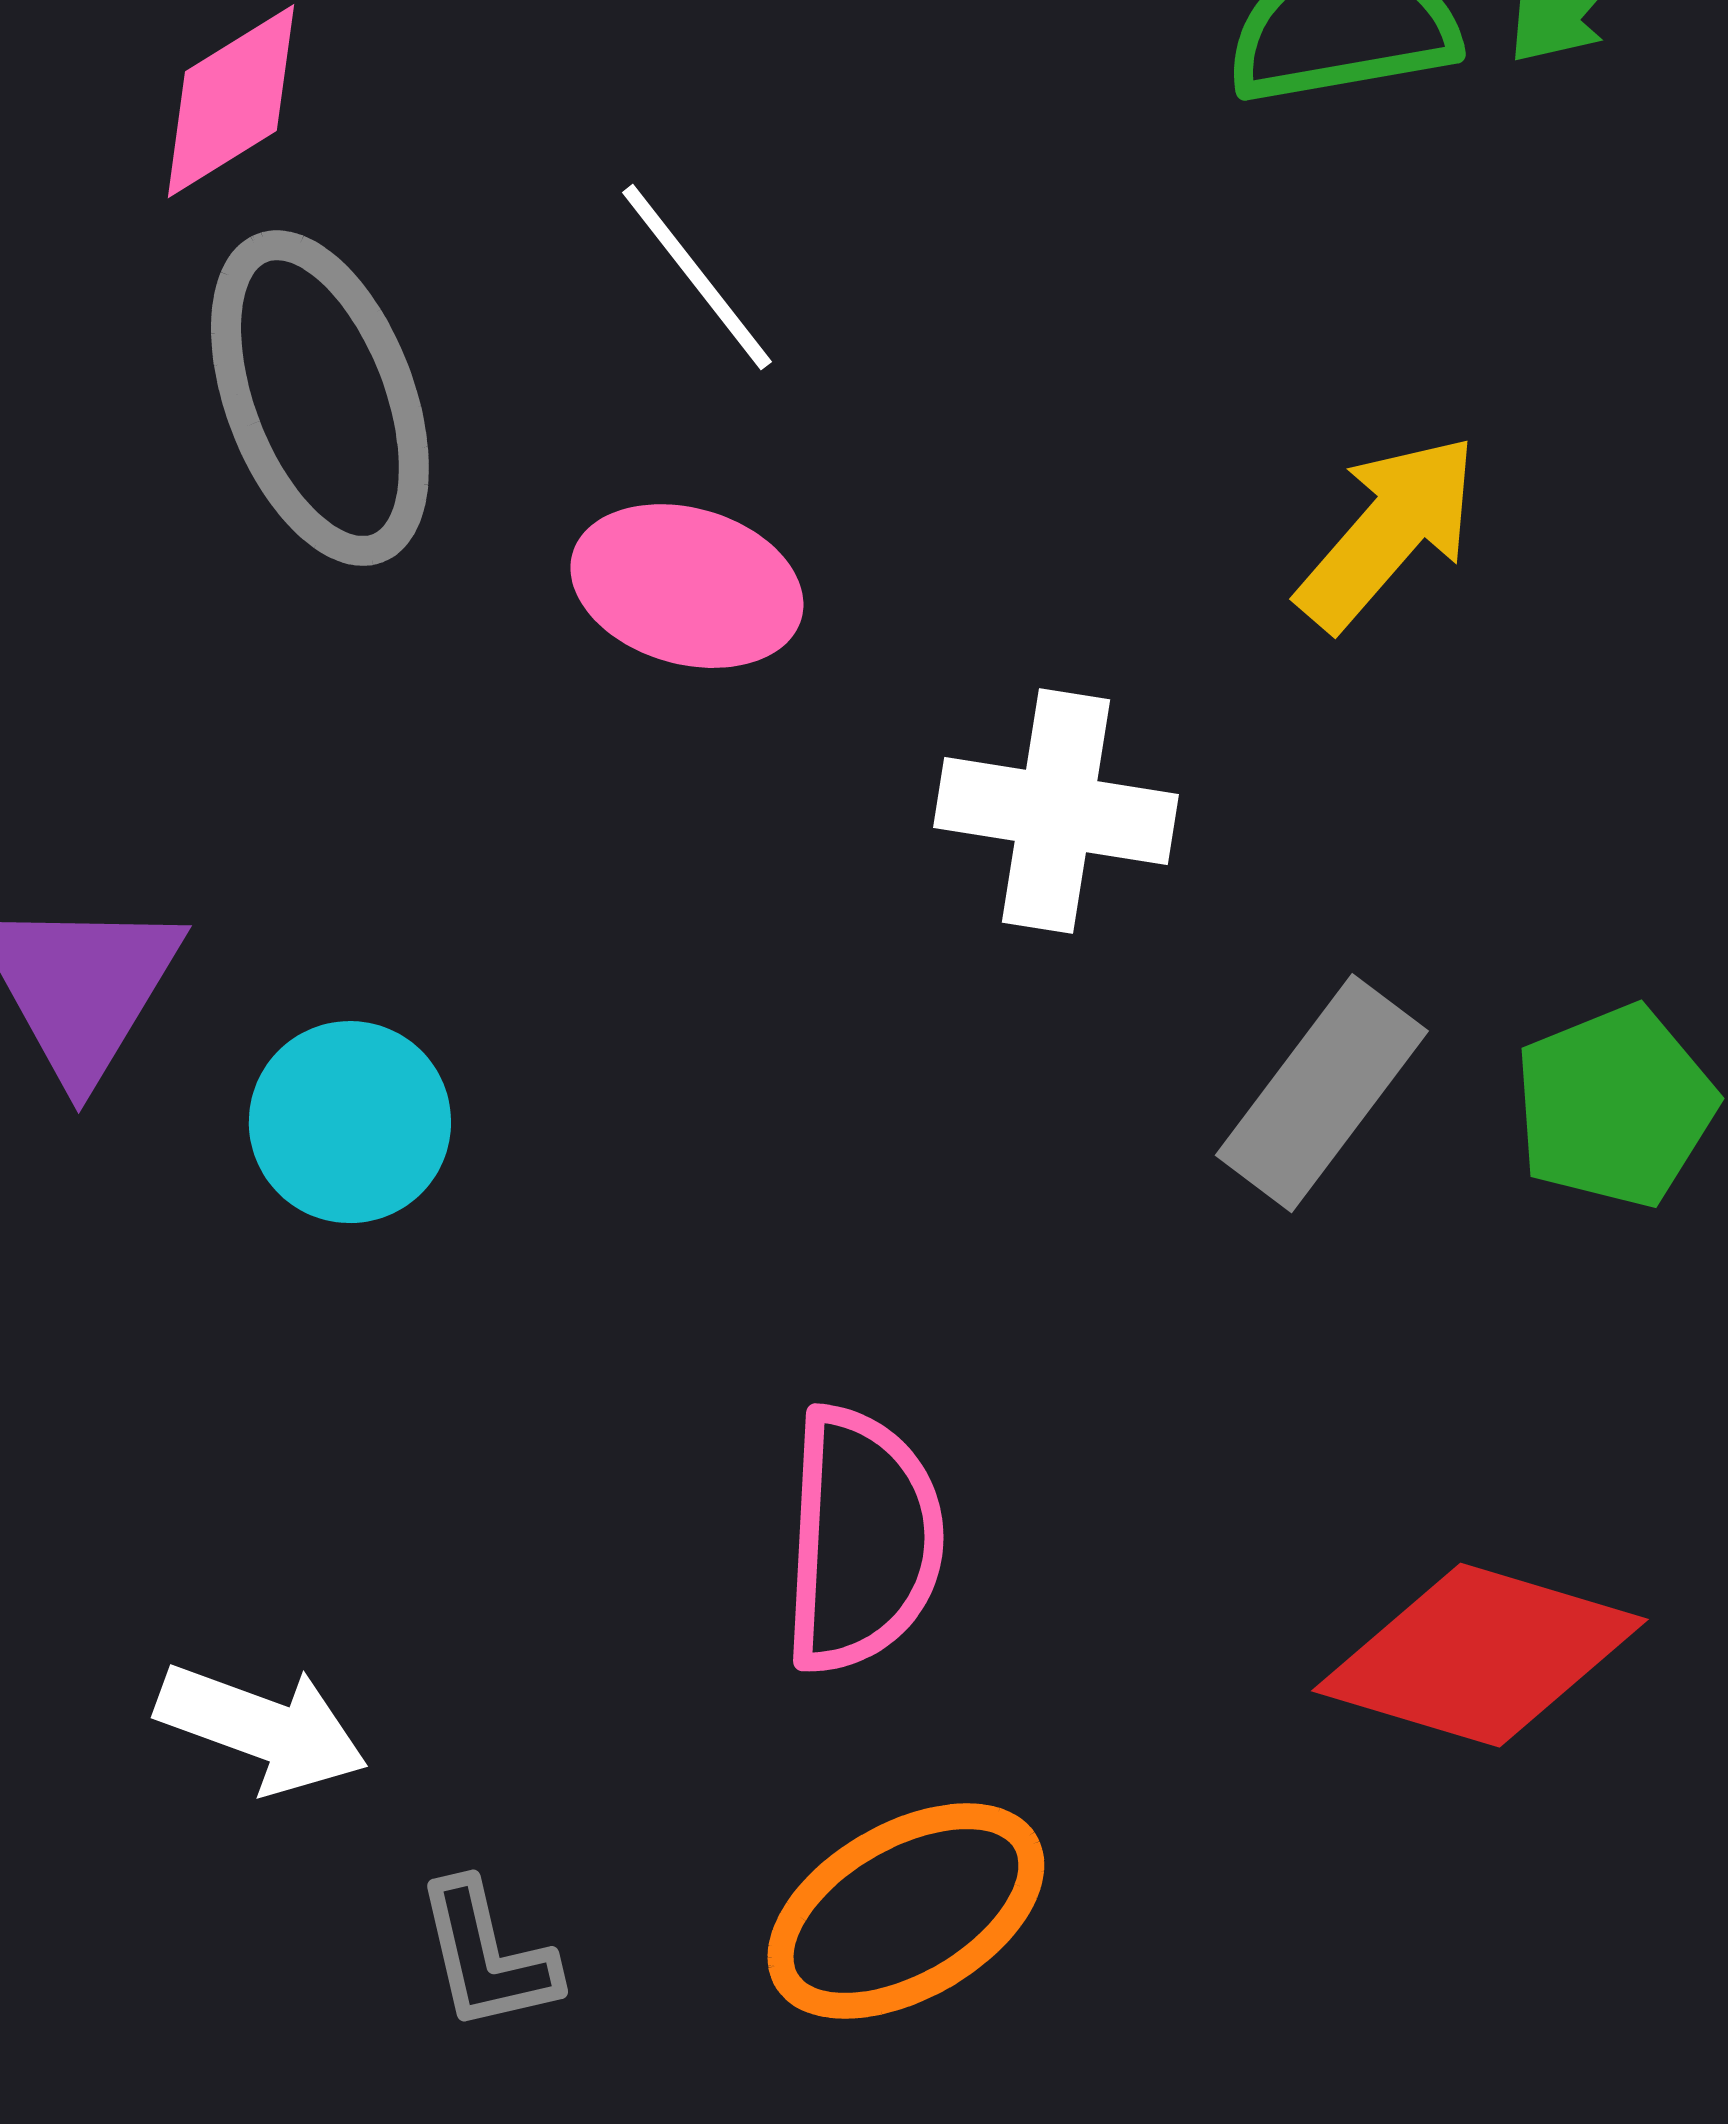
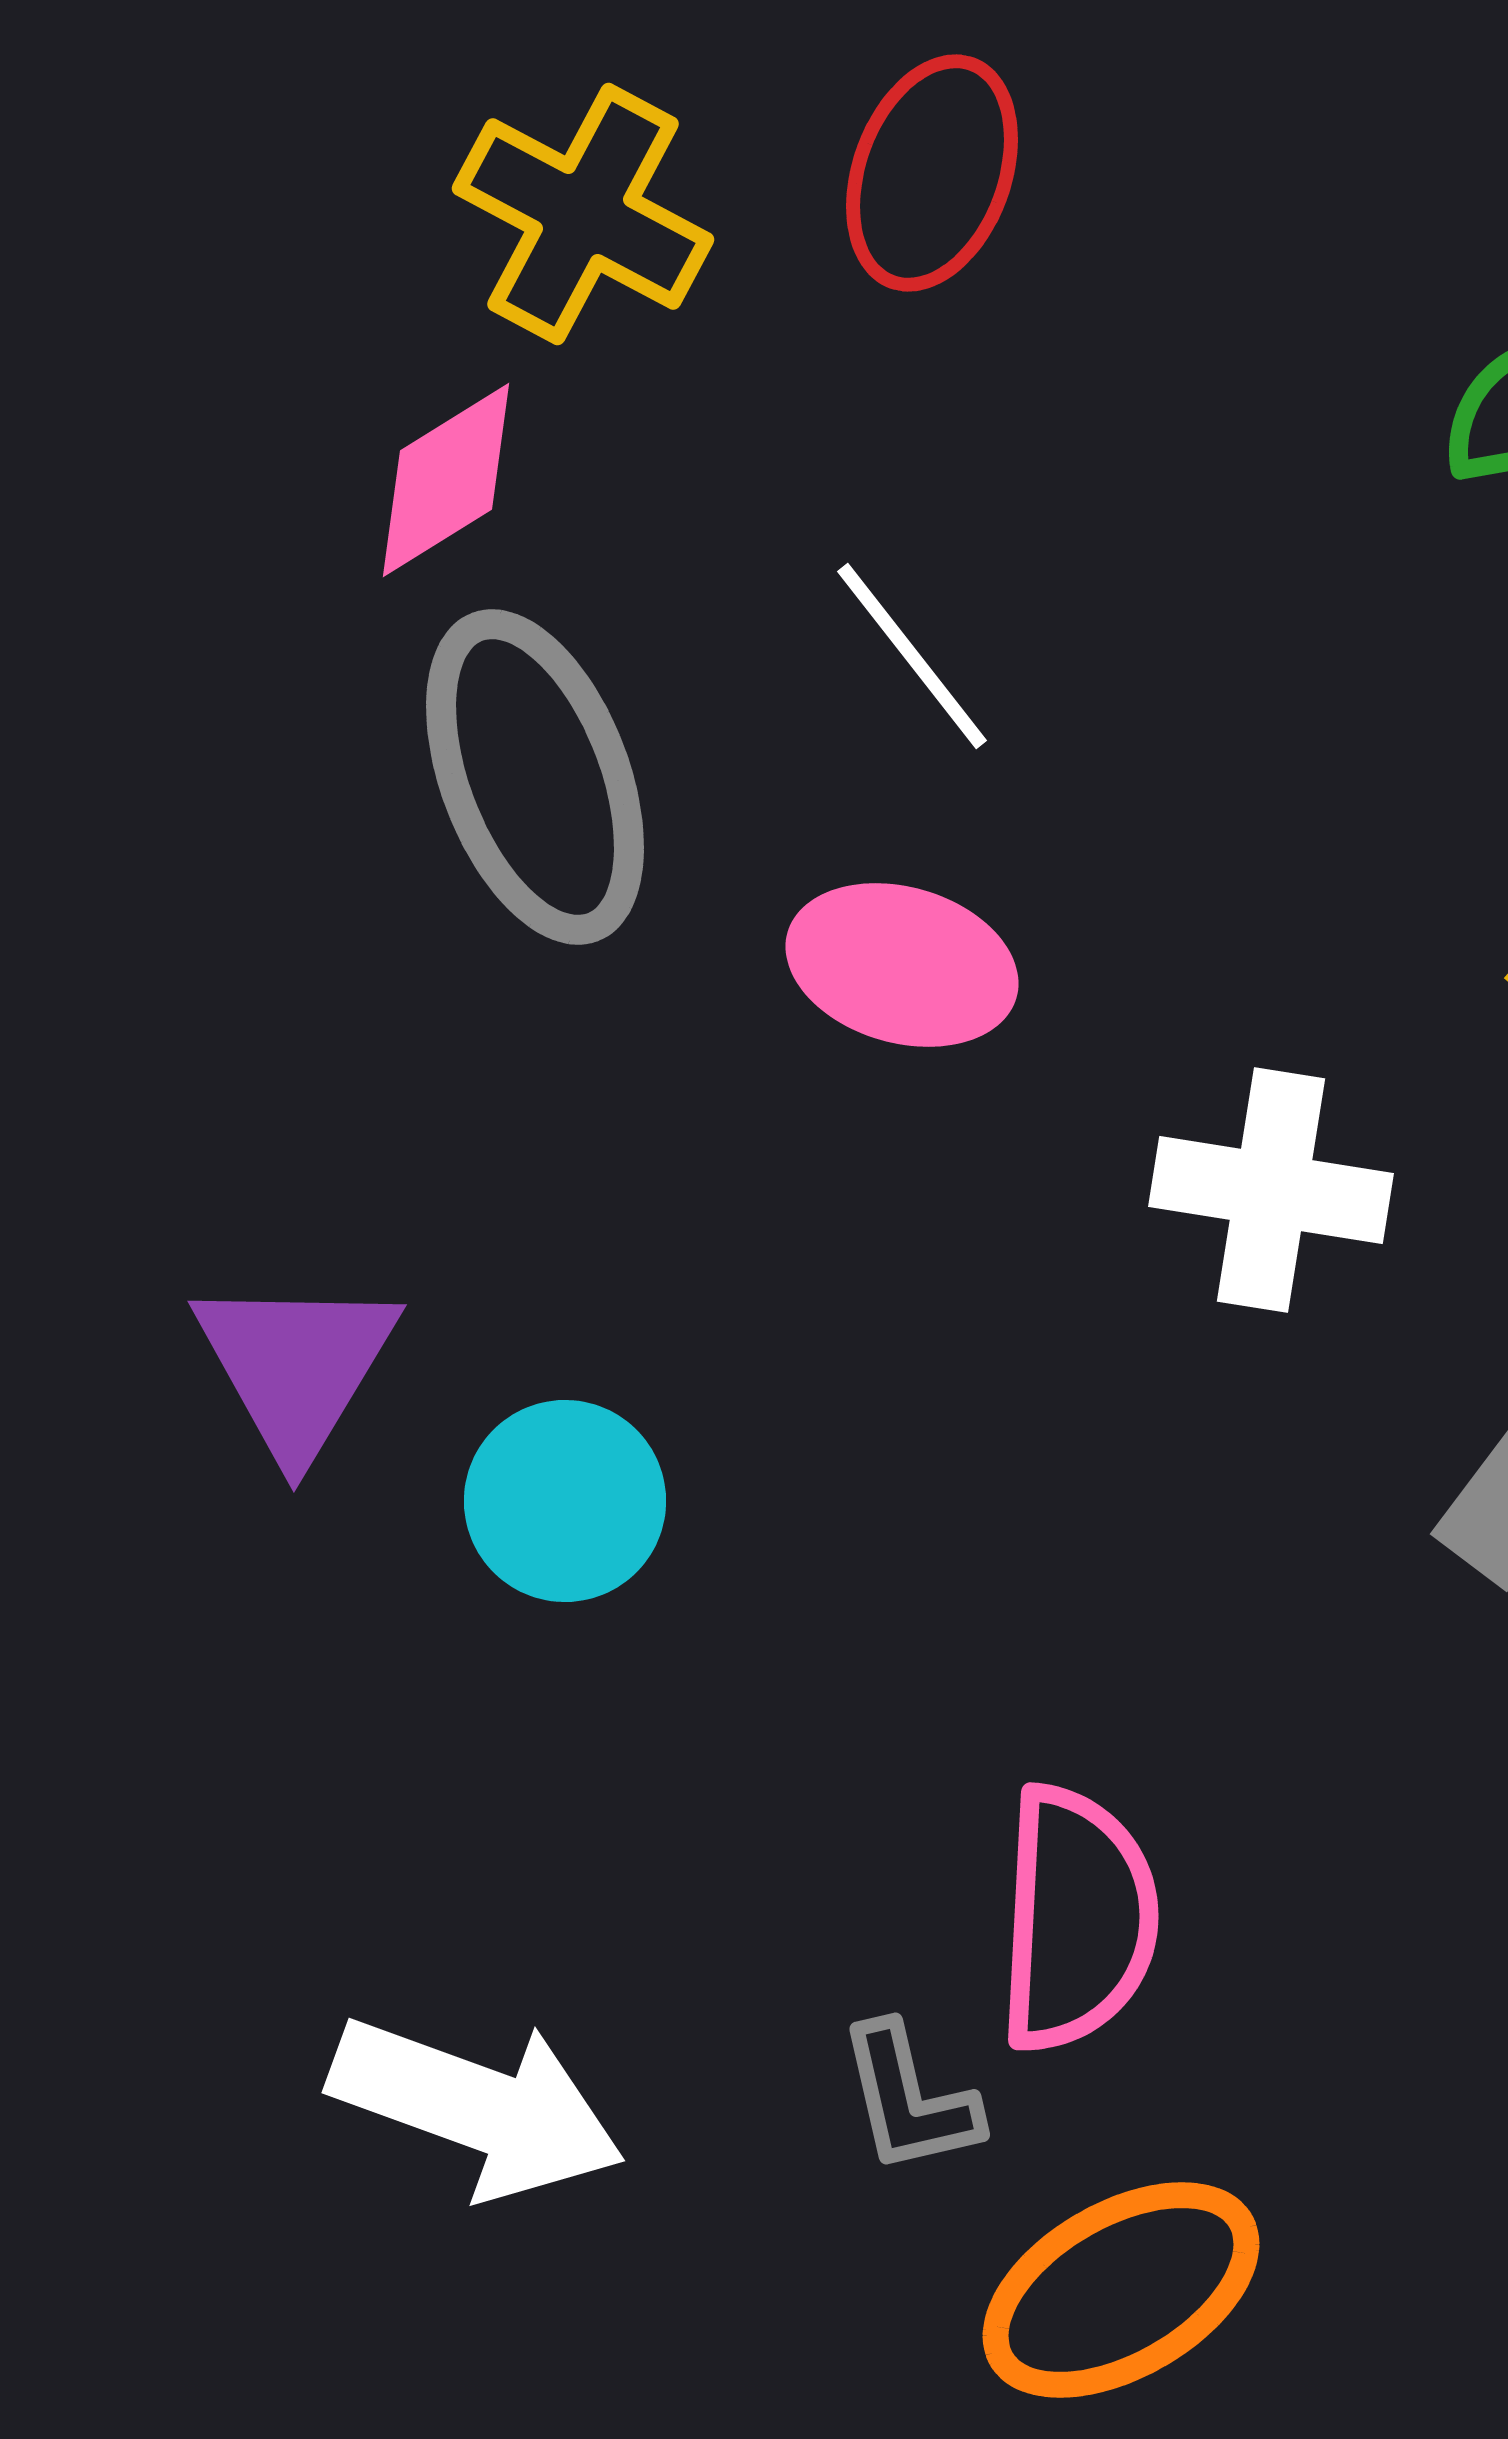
white arrow: (262, 1728) -> (477, 2107), size x1.4
gray L-shape: (487, 1956) -> (909, 2099), moved

